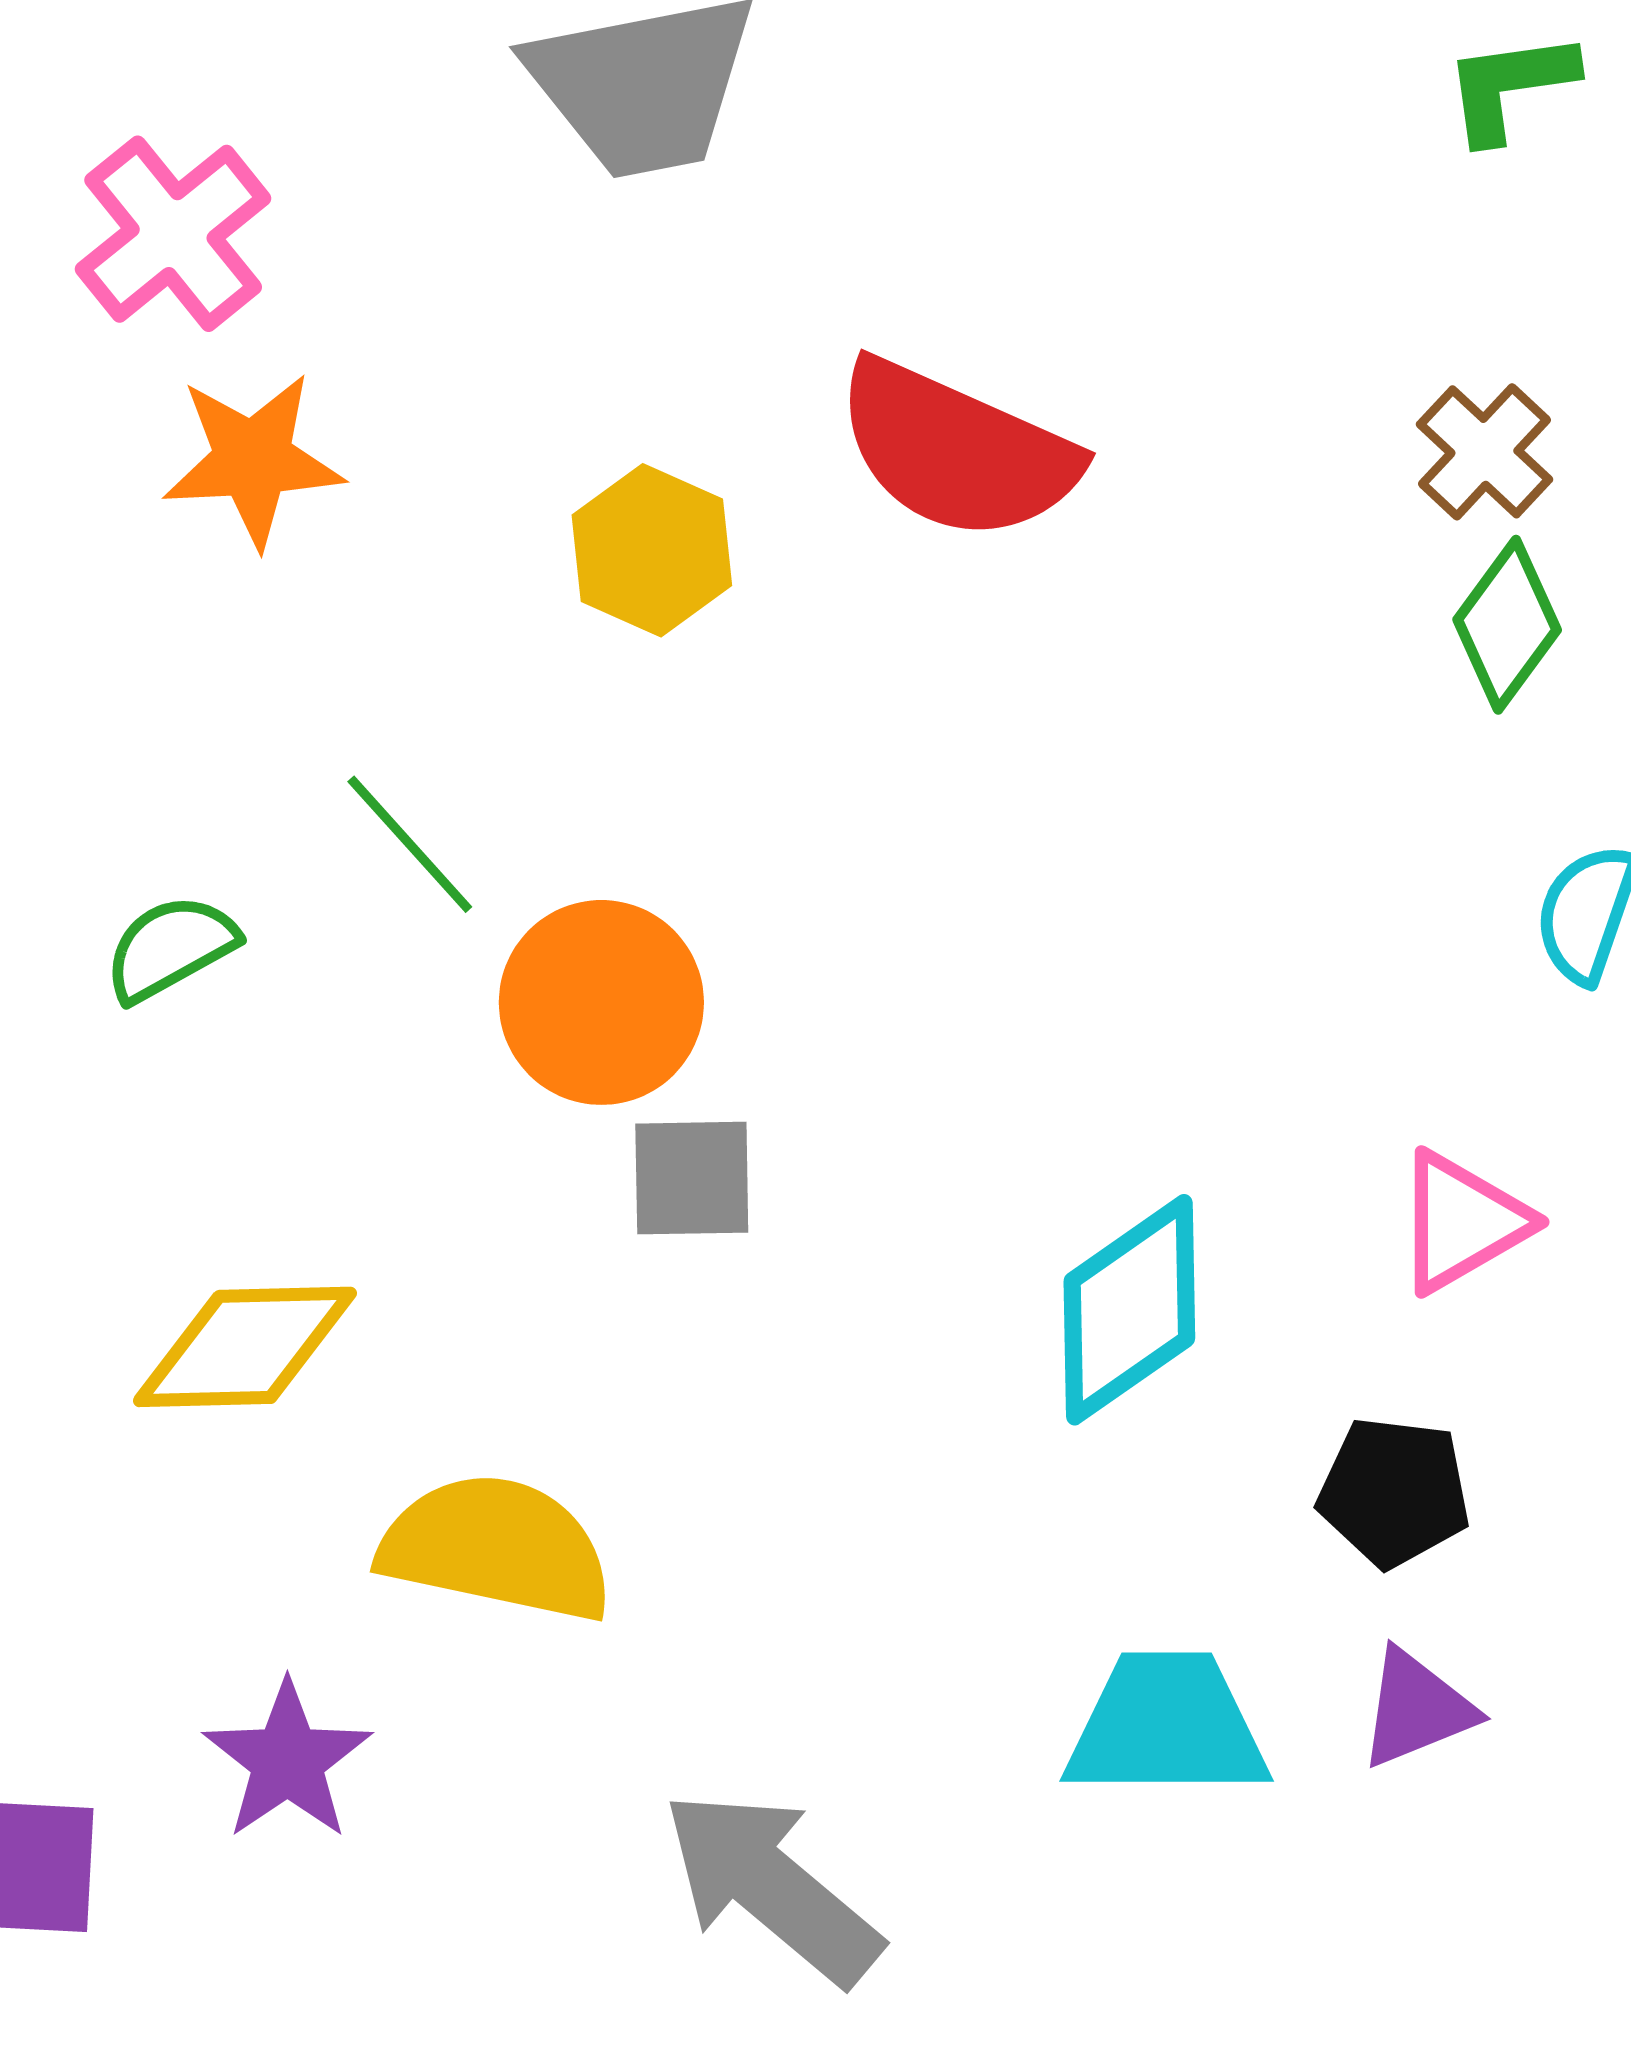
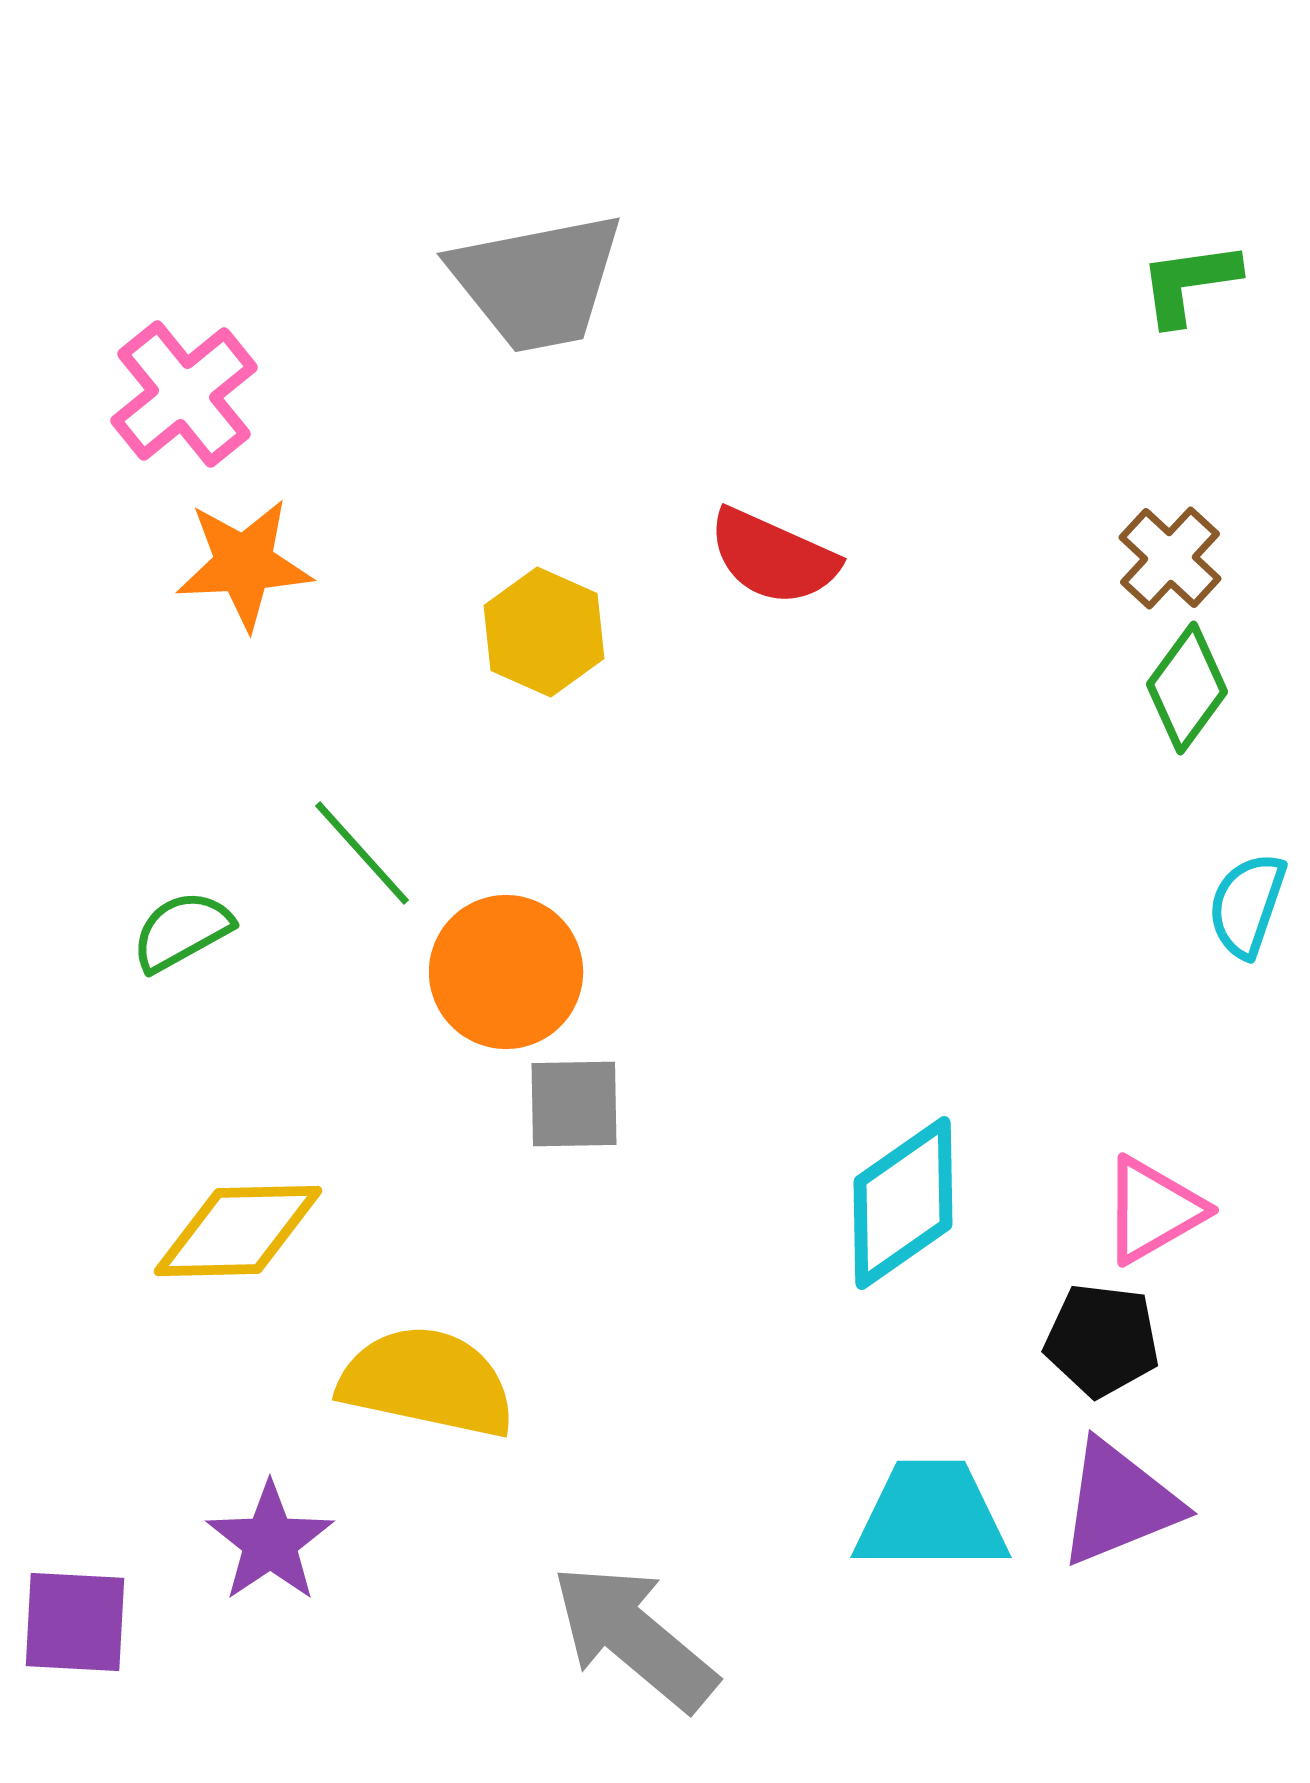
red semicircle: (956, 451) -> (773, 557), size x0.7
pink triangle: (1462, 1222) -> (1153, 1210), moved
purple triangle: (1417, 1709) -> (1119, 1503), size x1.4

